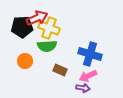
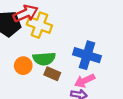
green semicircle: (47, 46) -> (44, 59), moved
orange circle: (25, 61) -> (23, 66), moved

